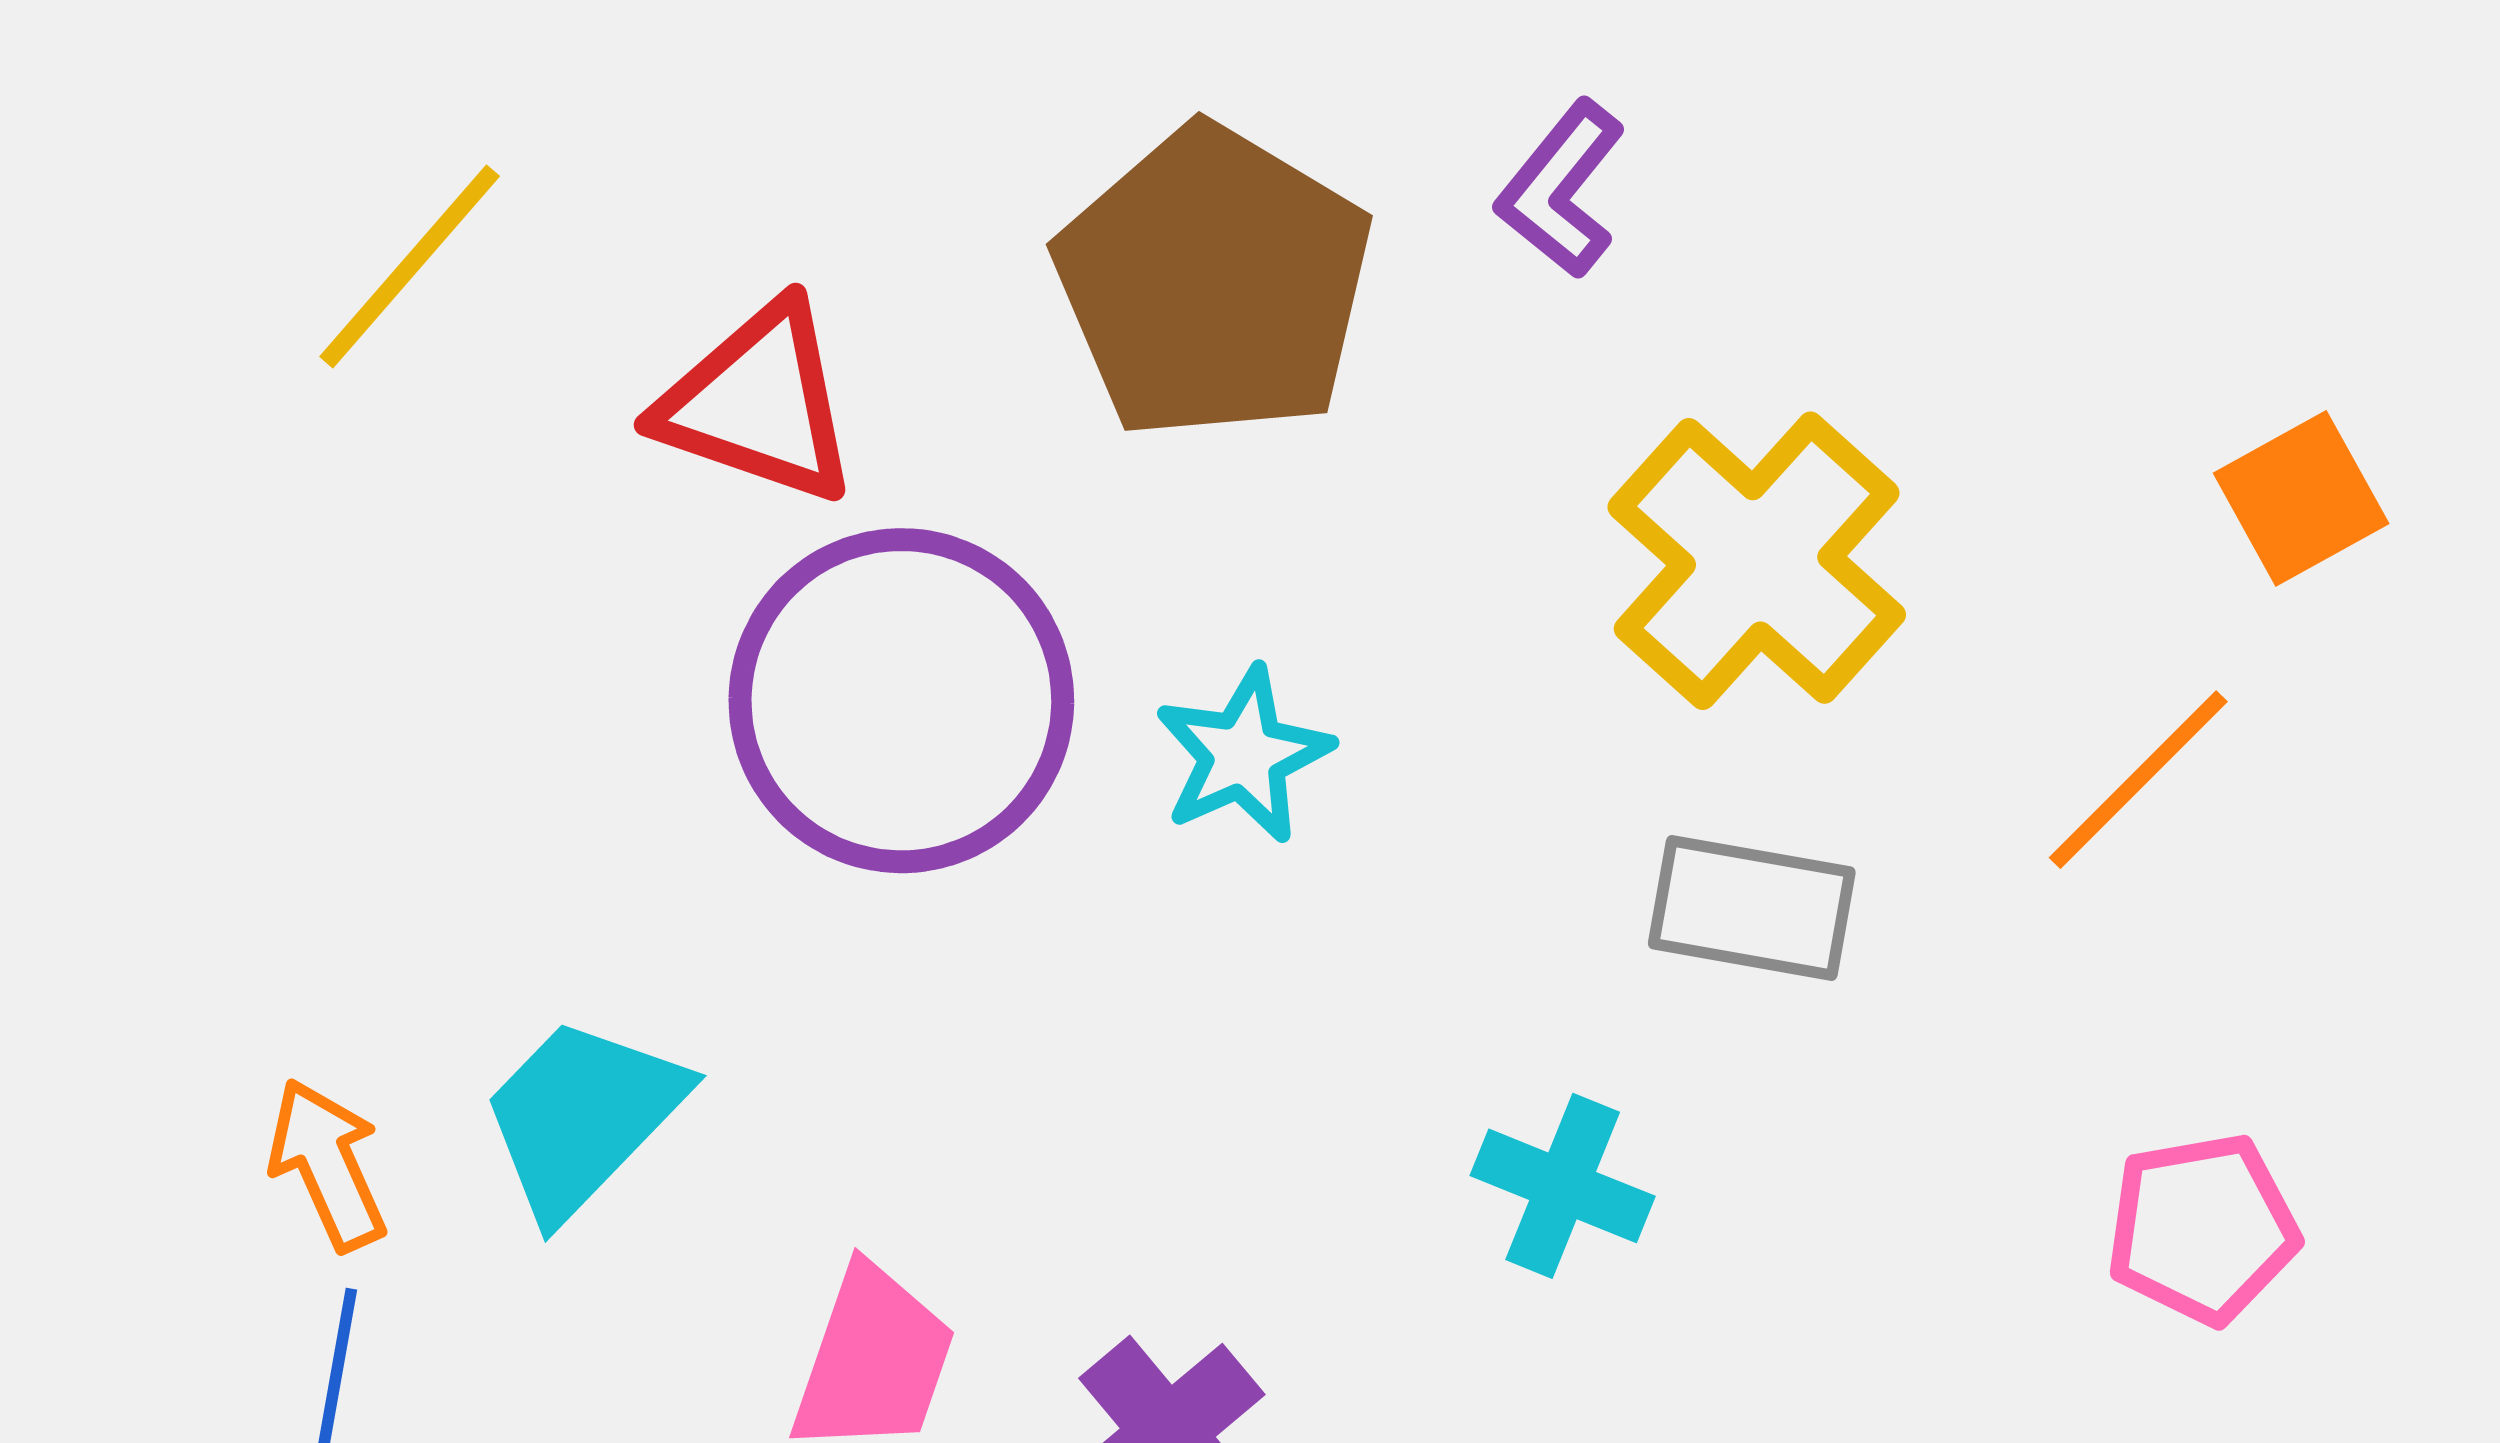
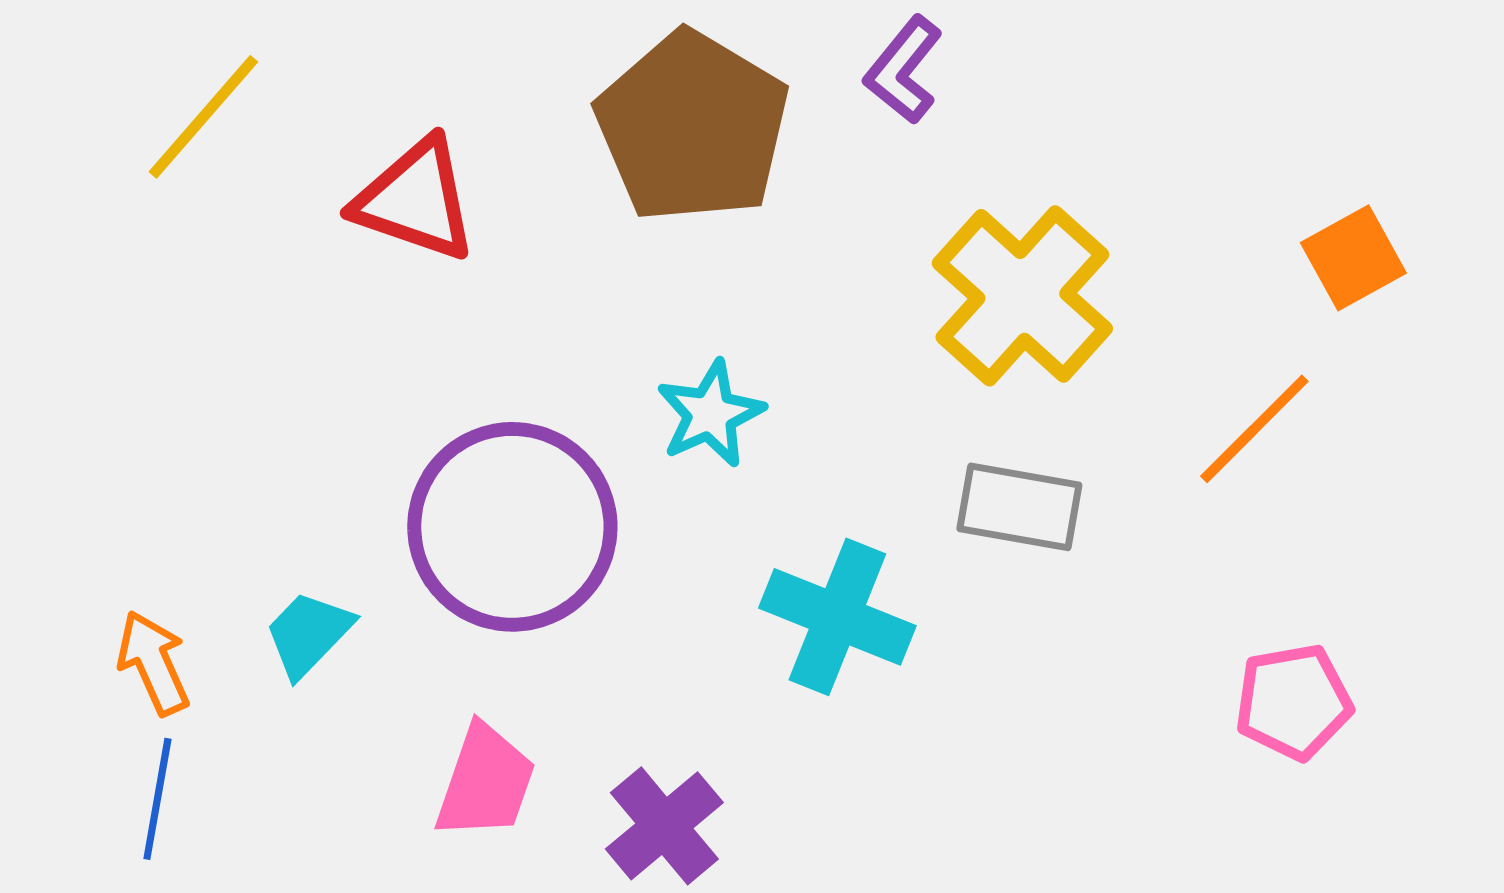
purple circle: (901, 701) -> (512, 527), moved
cyan trapezoid: (582, 1117) -> (308, 634), size x0.7
cyan cross: (1563, 1186) -> (837, 617), moved, size x1.4

